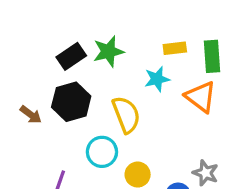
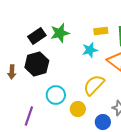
brown arrow: (31, 115) -> (12, 72), turned 56
yellow semicircle: (126, 115) -> (94, 85), moved, turned -115

